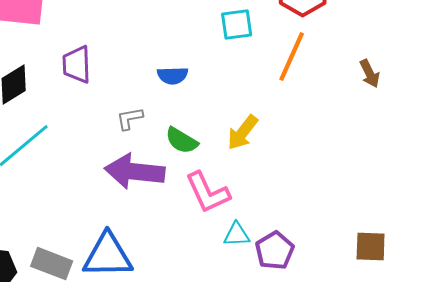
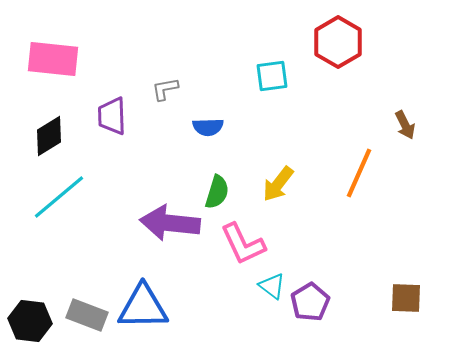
orange line: (292, 57) -> (359, 173), moved
gray L-shape: (130, 119) -> (165, 89), moved
green semicircle: (182, 141) -> (217, 192), turned -104
cyan triangle: (237, 235) -> (272, 286), turned 40

